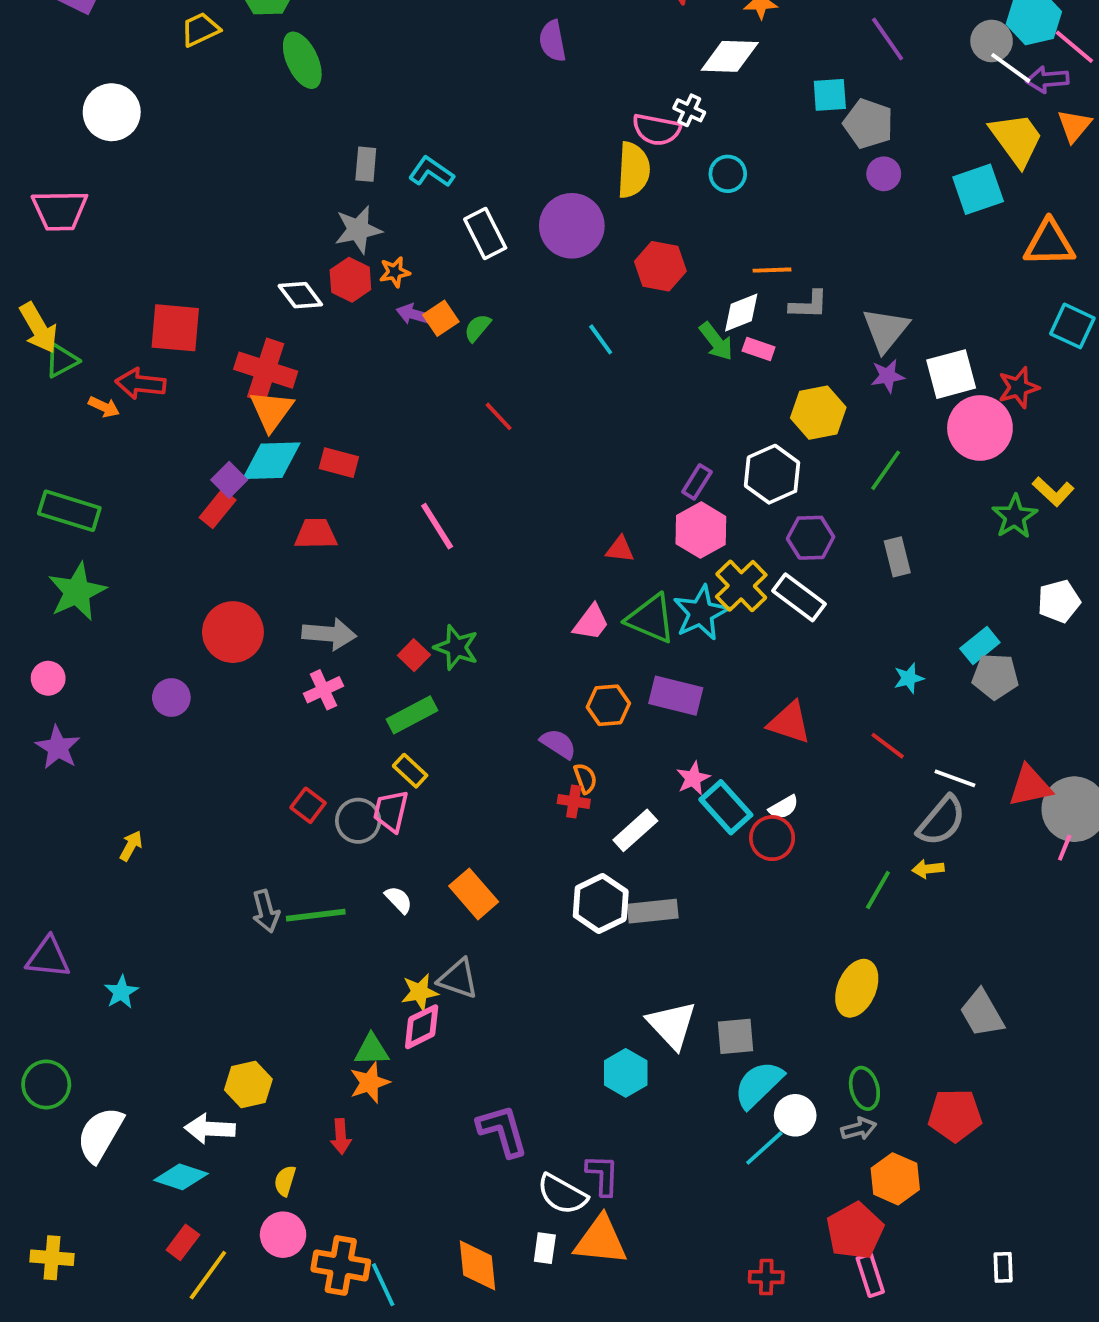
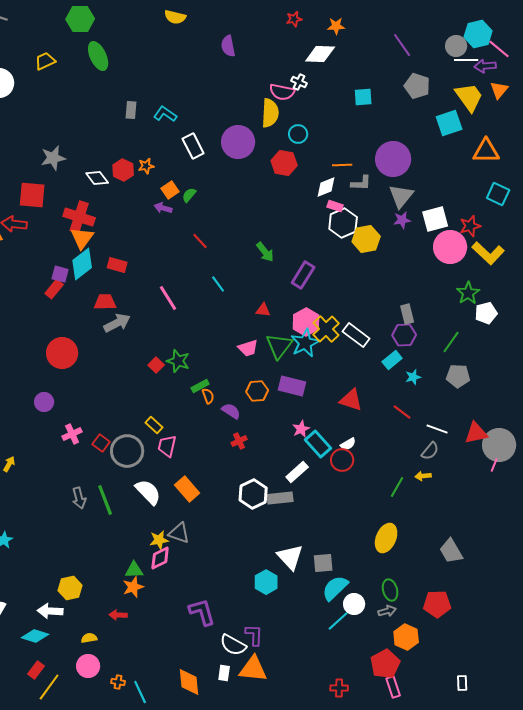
yellow trapezoid: (200, 29) -> (45, 61), moved
white line: (1011, 68) -> (466, 60), turned -35
cyan square: (830, 95) -> (363, 97), moved
gray pentagon: (868, 124) -> (417, 86), moved
cyan circle: (728, 174) -> (298, 134), moved
purple circle: (884, 174) -> (393, 159), moved, size x2.0
gray star: (358, 230) -> (53, 158), moved
purple arrow: (414, 314) -> (163, 208), moved
cyan line: (601, 339) -> (218, 284), moved
green arrow: (716, 341) -> (265, 252), moved
cyan diamond: (271, 461) -> (82, 264), turned -36
green line: (886, 470) -> (451, 342), moved
white hexagon: (772, 474) -> (343, 223), moved
purple square: (229, 480) -> (60, 274), turned -30
purple rectangle: (697, 482) -> (303, 275), size x1.5
yellow L-shape: (1053, 491) -> (488, 253), moved, size x1.5
pink hexagon: (701, 530) -> (306, 322), moved
purple hexagon: (811, 538) -> (404, 335), moved
white pentagon: (1059, 601) -> (486, 313), moved
green triangle: (651, 619) -> (279, 346), turned 44
pink trapezoid: (591, 622) -> (248, 348), turned 35
gray arrow: (329, 634) -> (117, 323), moved, turned -32
cyan rectangle: (980, 646) -> (392, 360), moved
pink cross: (323, 690) -> (72, 434), moved
purple circle: (171, 698) -> (44, 402), moved
green rectangle: (412, 715) -> (200, 386), moved, size x0.7
orange semicircle: (585, 778) -> (208, 396), moved
red cross: (574, 801) -> (239, 441), turned -35
pink trapezoid: (391, 811) -> (167, 446), moved
gray circle: (358, 821) -> (127, 451), size x1.4
gray semicircle: (941, 821) -> (430, 451), size x0.7
white rectangle: (635, 830) -> (297, 472), moved
white semicircle: (399, 900) -> (148, 492), size x1.8
green line: (316, 915) -> (105, 500), turned 76
red arrow: (341, 1136) -> (118, 615), turned 96
yellow semicircle: (285, 1181) -> (89, 638), turned 63
orange cross: (341, 1265) -> (118, 682), size x0.5

